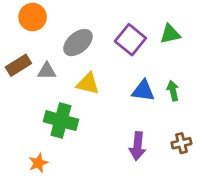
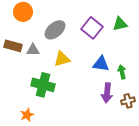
brown rectangle: (18, 65) -> (13, 46), turned 48
yellow triangle: (88, 84) -> (62, 59), turned -30
green arrow: (173, 91) -> (122, 72), moved
purple arrow: (137, 146) -> (107, 93), moved

